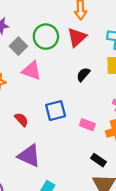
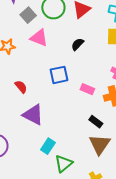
black semicircle: (83, 74) -> (78, 44), moved
red semicircle: (21, 120) -> (21, 87), moved

